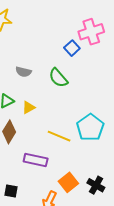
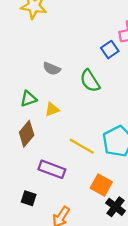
orange square: (68, 182) -> (101, 185), moved, turned -30
black square: (11, 191) -> (29, 198), moved

